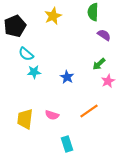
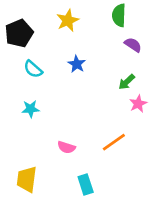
cyan star: (34, 72) -> (31, 109), moved
blue star: (67, 77) -> (77, 64), moved
yellow trapezoid: (25, 119) -> (27, 179), moved

